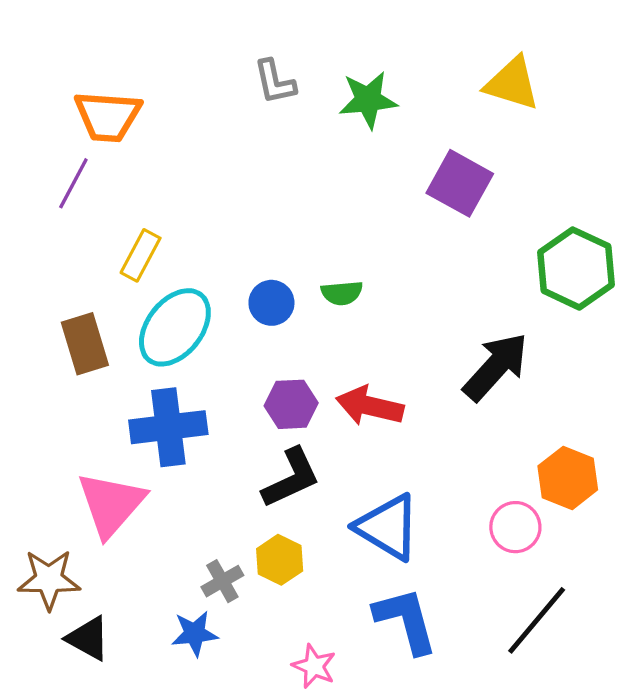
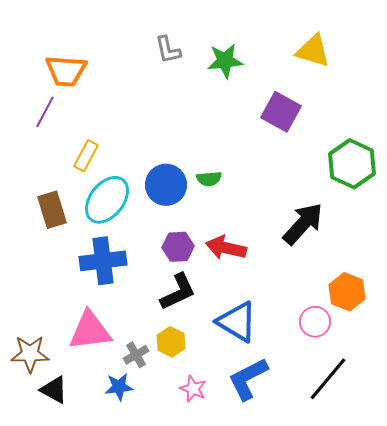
blue circle: (271, 303) -> (166, 185), size x1.5
pink triangle: (111, 504) -> (90, 331), moved, turned 42
blue L-shape: (406, 620) -> (248, 379), turned -102
pink star: (314, 666) -> (193, 389), moved

